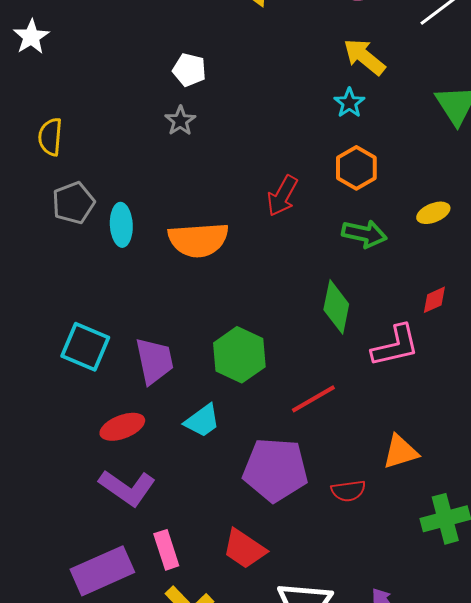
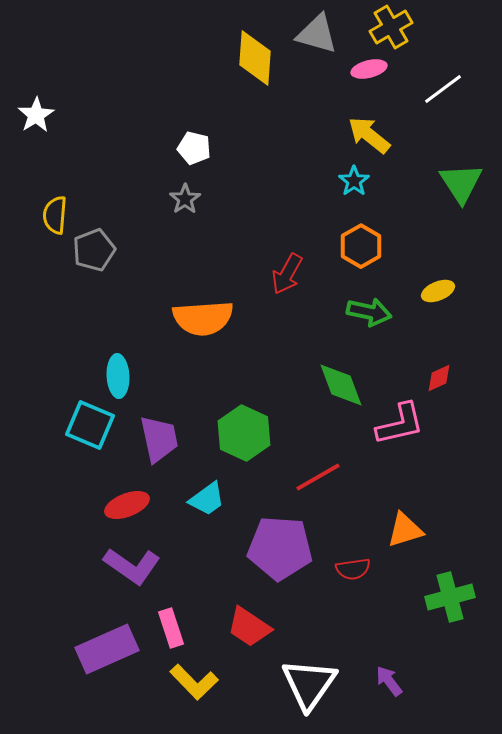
gray pentagon: (73, 203) -> (94, 250), moved
cyan ellipse: (121, 225) -> (118, 376), moved
green diamond: (336, 307) -> (341, 385), turned -32

